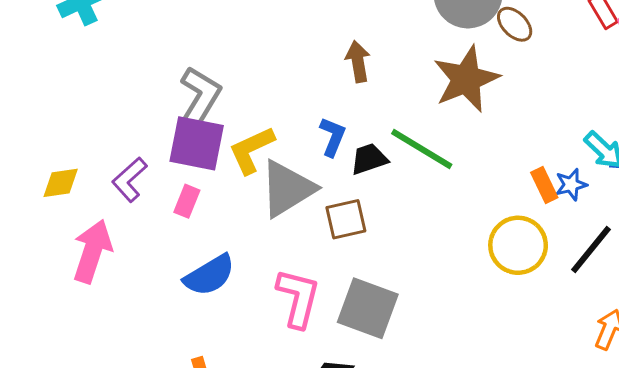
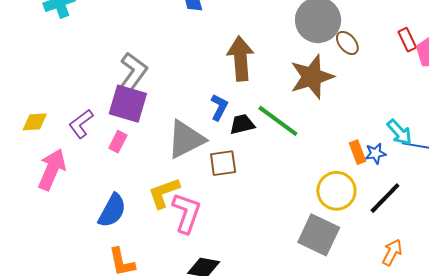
brown arrow: (358, 61) -> (241, 59), size x1.6
yellow L-shape: (252, 150) -> (164, 193), moved
blue semicircle: (209, 275) -> (112, 210), moved, turned -36
gray square: (368, 308) -> (319, 235), moved

